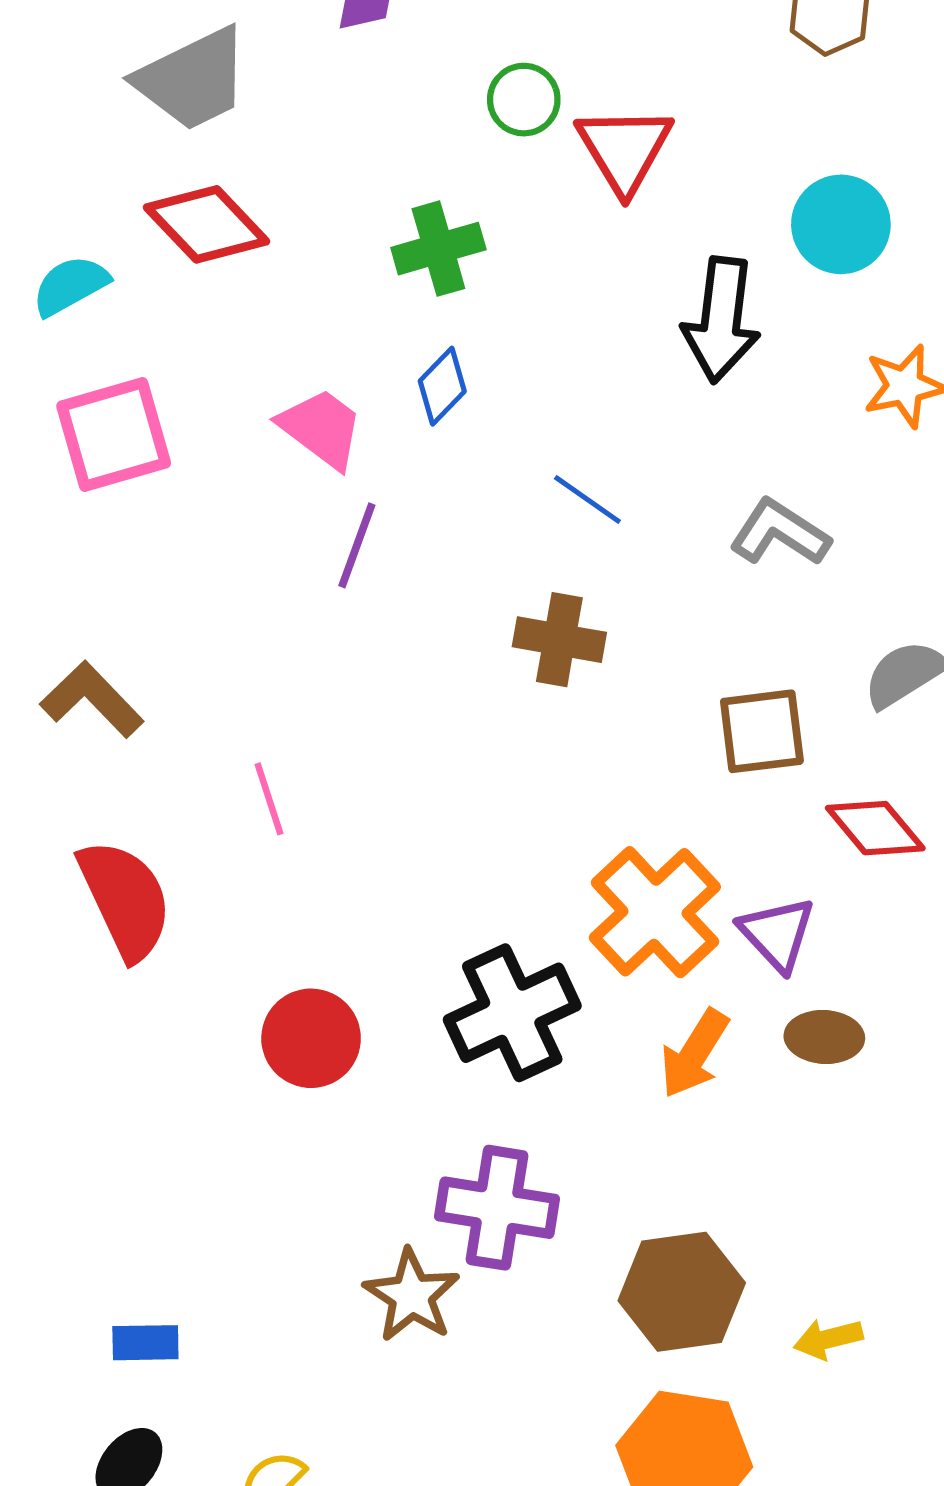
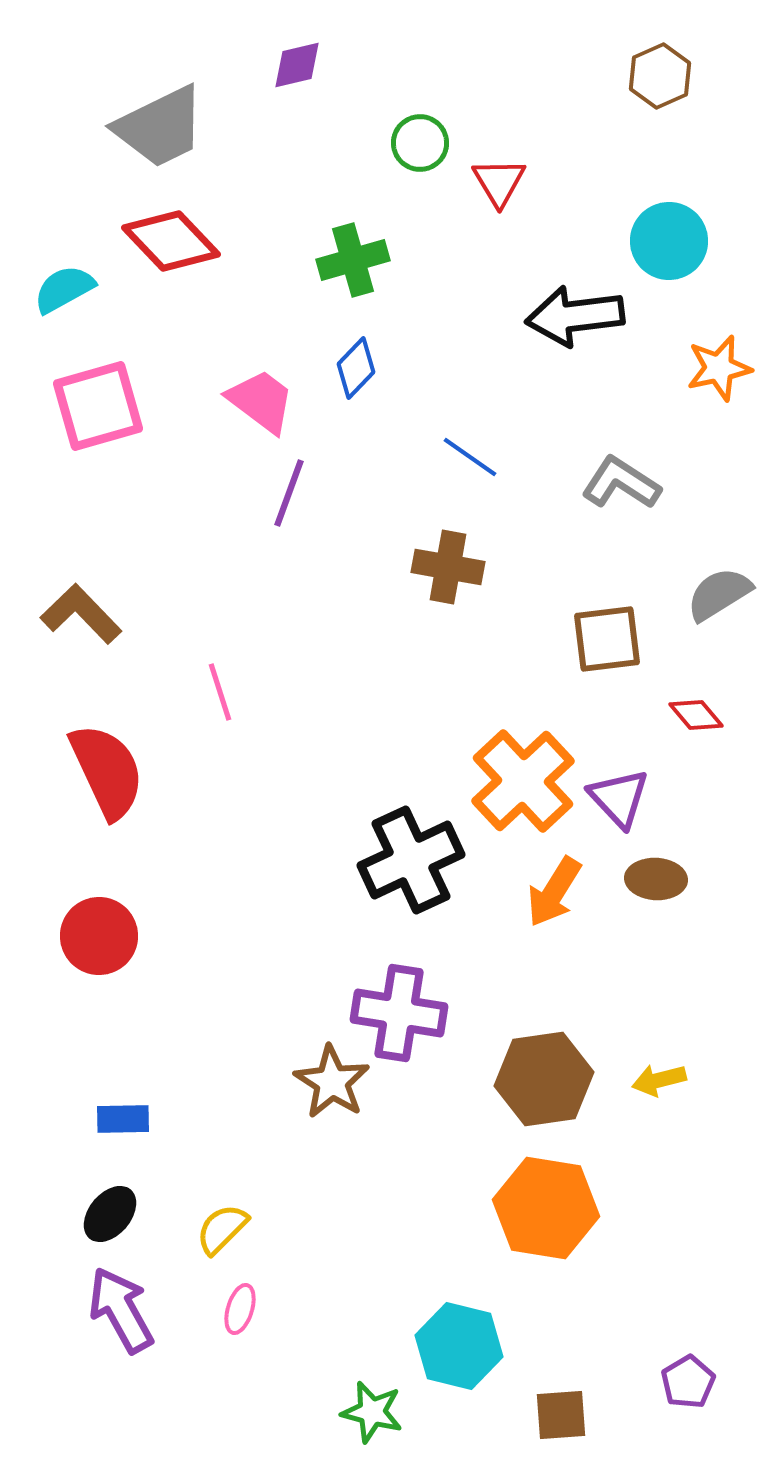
red triangle: (624, 149) -> (499, 182), size x0.7
black arrow: (721, 320) -> (575, 316), turned 76
red diamond: (875, 828) -> (696, 715), size x0.7
red circle: (311, 1038) -> (99, 936), moved
yellow arrow: (828, 1339) -> (659, 1080), moved

